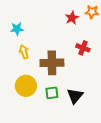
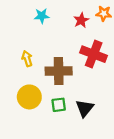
cyan star: (17, 29) -> (42, 16), moved
red cross: (83, 48) -> (94, 54), size x1.6

